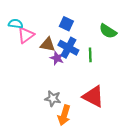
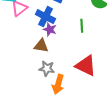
brown triangle: (48, 45) -> (41, 46), moved
blue cross: (68, 48) -> (46, 17), moved

